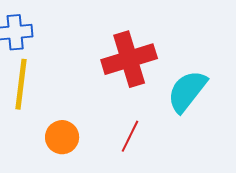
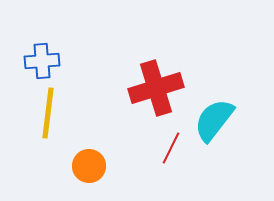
red line: (130, 136) -> (171, 148), moved

